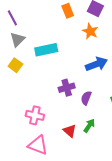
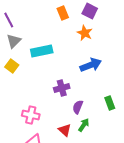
purple semicircle: (86, 98) -> (78, 107), moved

